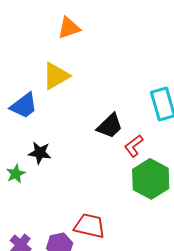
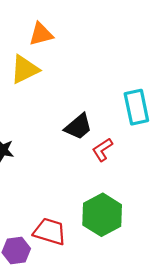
orange triangle: (69, 28) -> (41, 34), moved
green hexagon: (151, 179) -> (102, 215), moved

